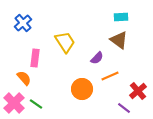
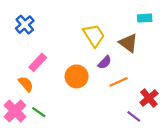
cyan rectangle: (121, 17) -> (145, 18), moved
yellow trapezoid: (65, 42) -> (94, 35), moved
pink rectangle: (35, 58) -> (38, 62), turned 36
orange circle: (82, 89) -> (77, 76), moved

